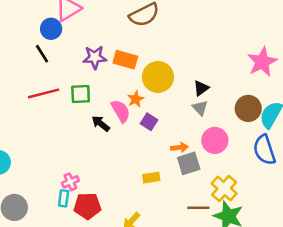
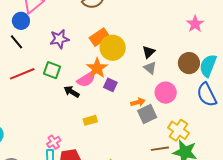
orange rectangle: (125, 60) -> (99, 37), moved, turned -42
pink star: (262, 62) -> (195, 24), size x0.7
green square: (81, 94) -> (52, 70), turned 30
orange star: (136, 99) -> (97, 68), size x1.5
pink semicircle: (121, 111) -> (86, 79), turned 96
yellow rectangle: (151, 178) -> (90, 120), moved

